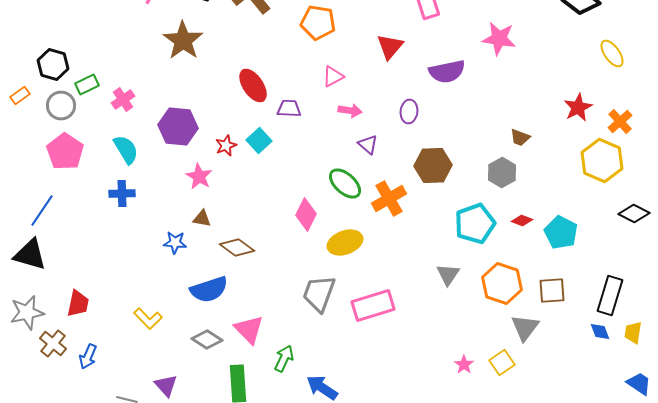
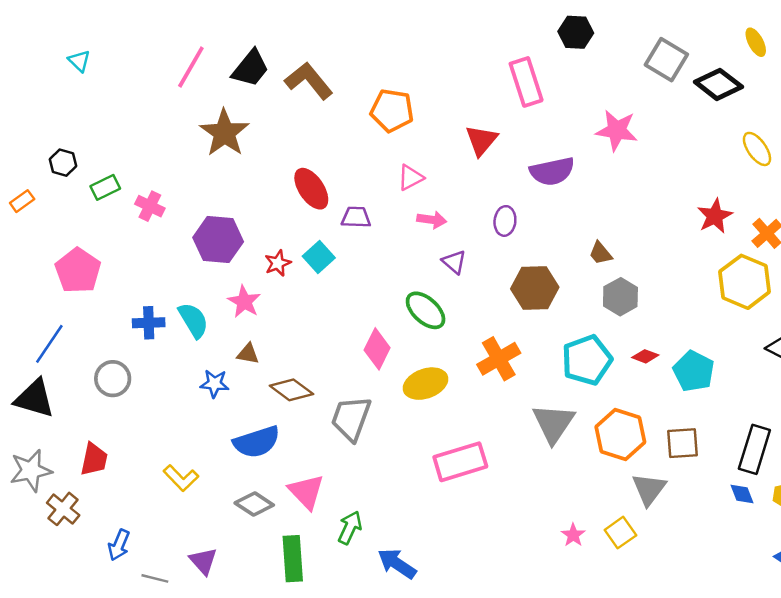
black hexagon: (53, 64) -> (63, 163), size x0.7
pink cross: (123, 100) -> (150, 206), turned -30
gray circle: (61, 106) -> (113, 379), moved
brown trapezoid: (520, 138) -> (601, 253), moved, turned 30
cyan semicircle: (126, 150) -> (193, 320), moved
orange cross: (389, 198) -> (499, 359), moved
gray triangle: (448, 274) -> (553, 423), size x1.5
gray trapezoid: (319, 294) -> (351, 418), moved
blue arrow: (88, 356) -> (119, 545), moved

